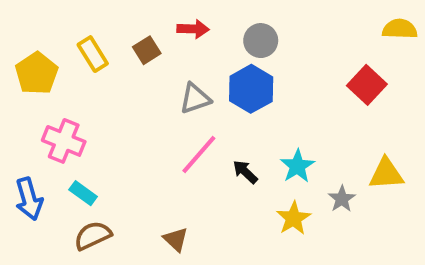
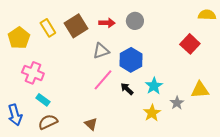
red arrow: (193, 29) -> (107, 23), moved
brown square: (147, 50) -> (76, 26), size x1.6
blue hexagon: (251, 89) -> (131, 60), moved
blue arrow: (29, 199) -> (15, 115), moved

